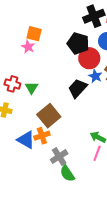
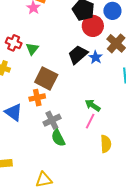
blue star: (95, 76) -> (96, 57), moved
brown square: (49, 116) -> (46, 78), turned -30
blue triangle: (26, 140) -> (14, 112), moved

